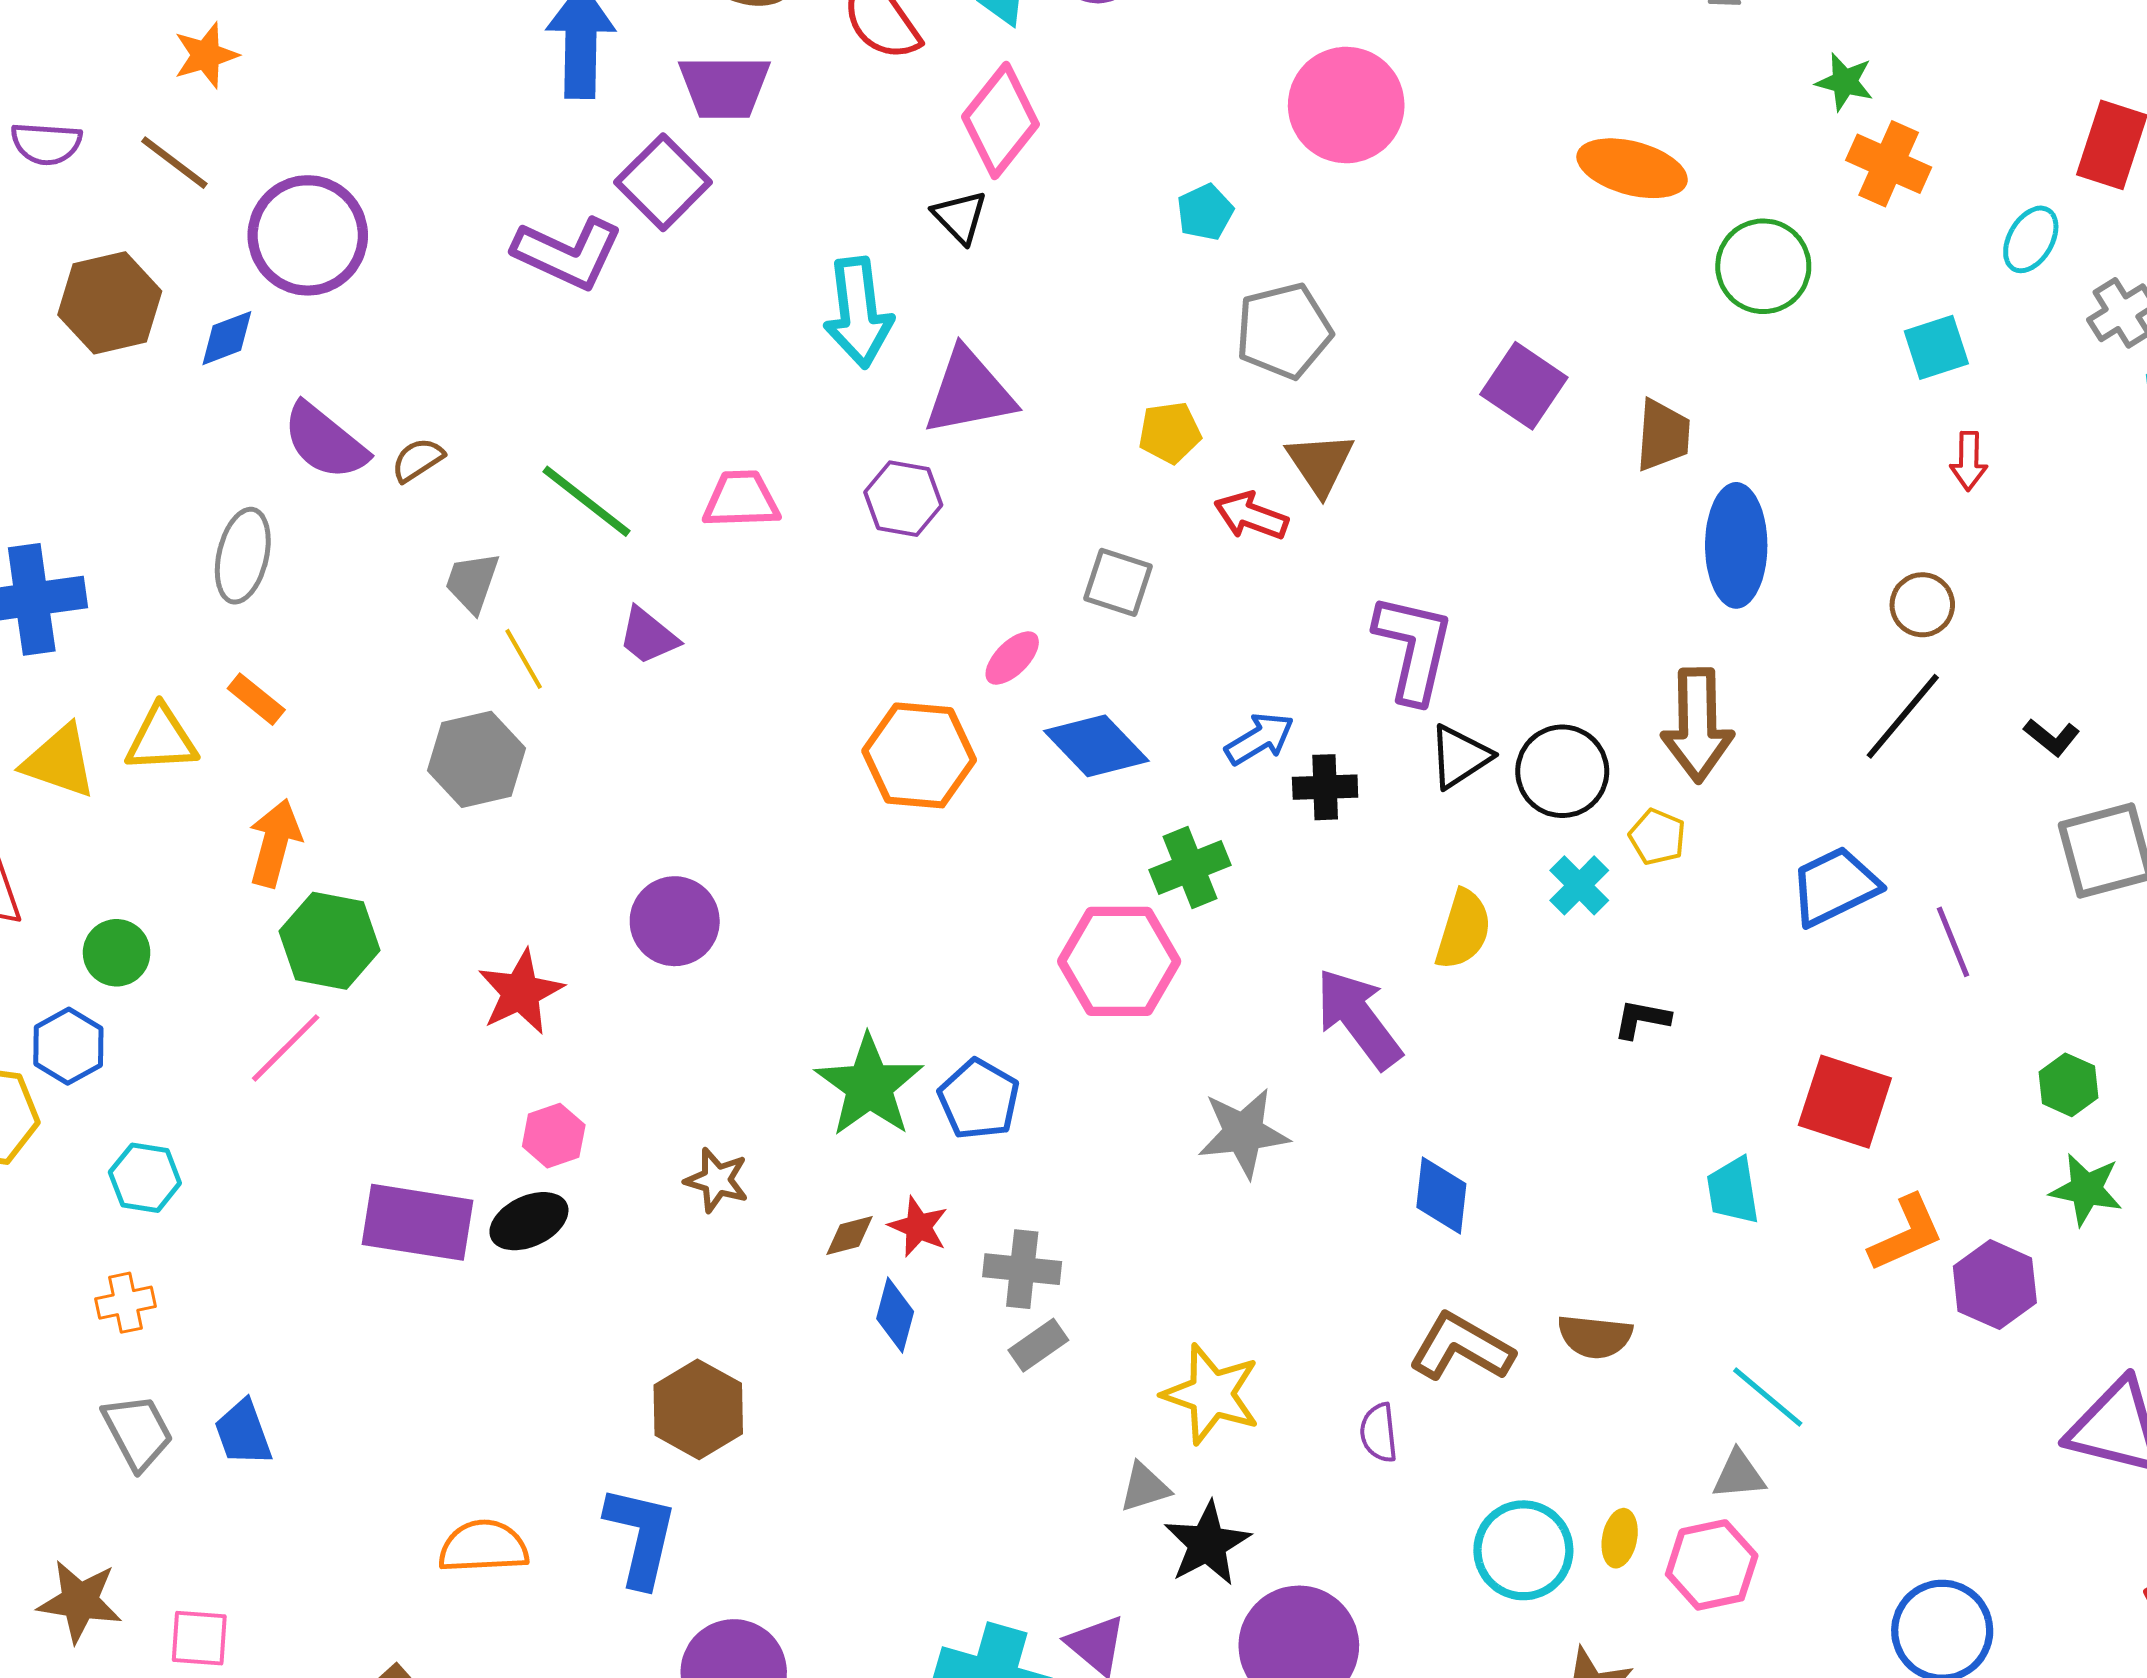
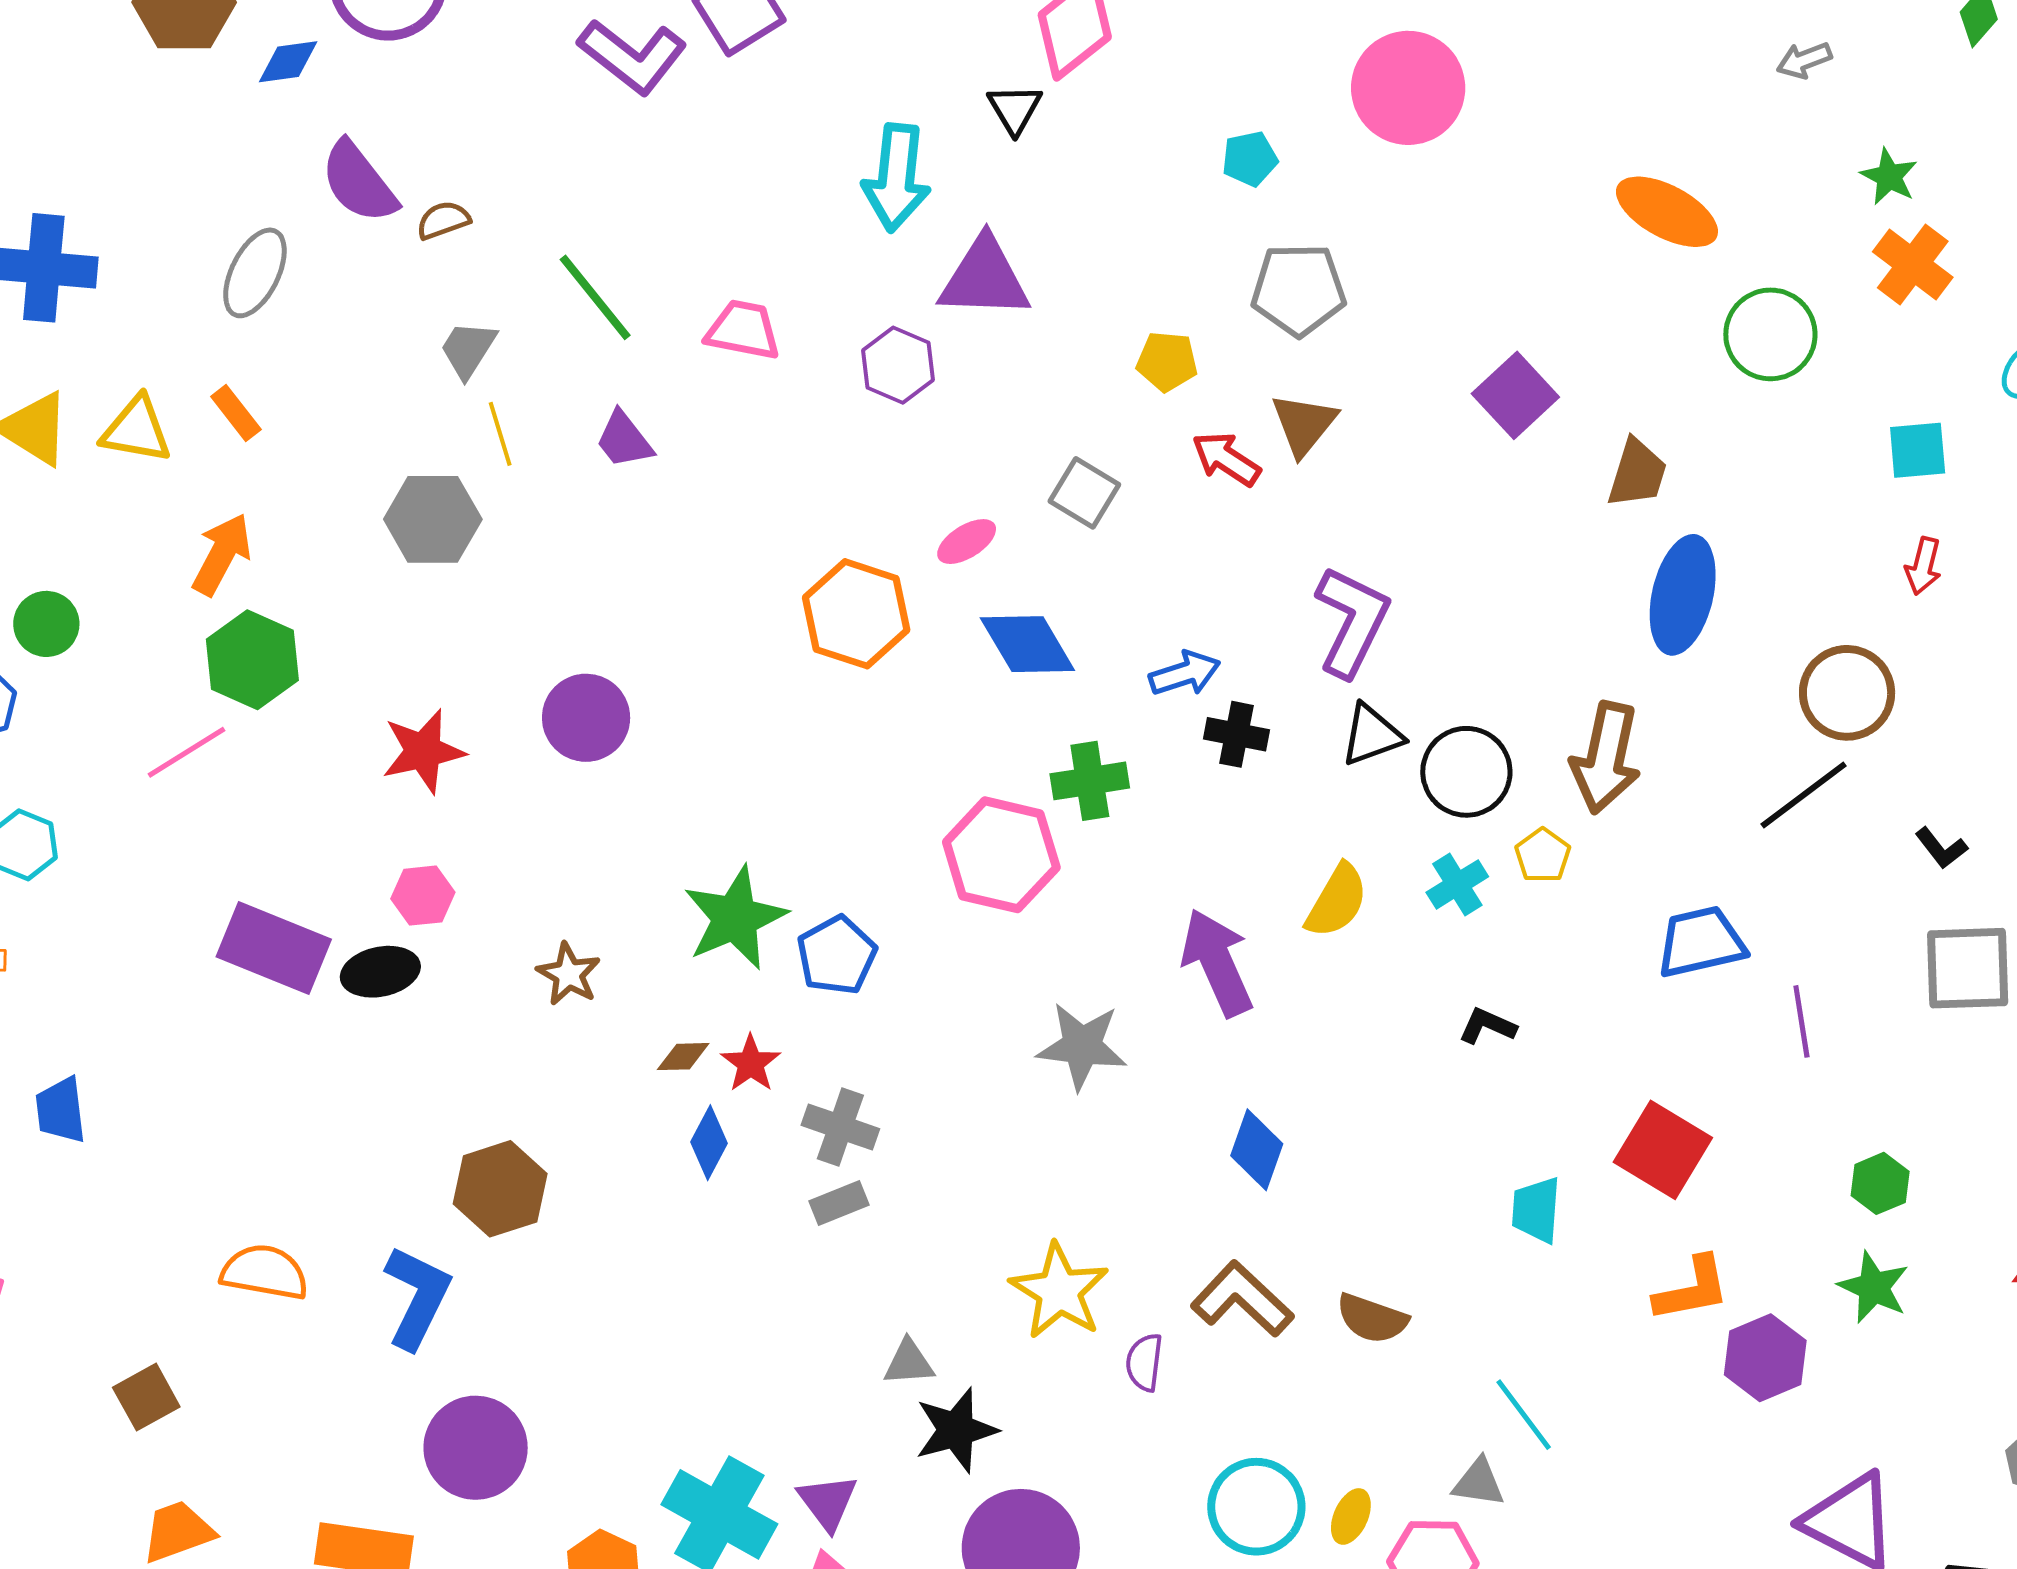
brown circle: (1922, 605) -> (1847, 693), size x1.5
yellow star: (1211, 1394) -> (1059, 1291), moved

